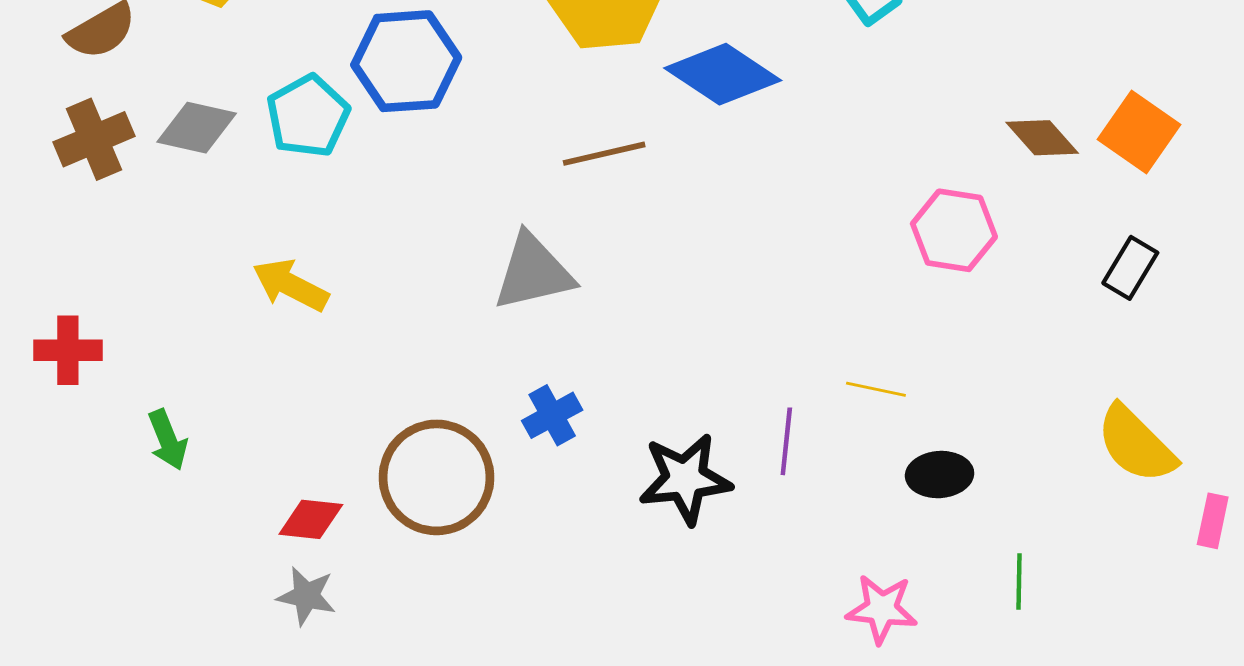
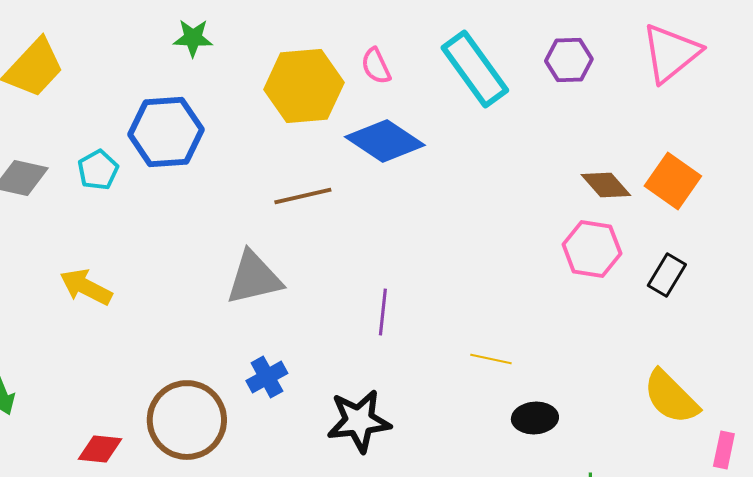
cyan pentagon: (308, 116) -> (98, 170), size x0.7
pink hexagon: (954, 230) -> (592, 249), moved
purple line: (786, 441) -> (383, 312), moved

